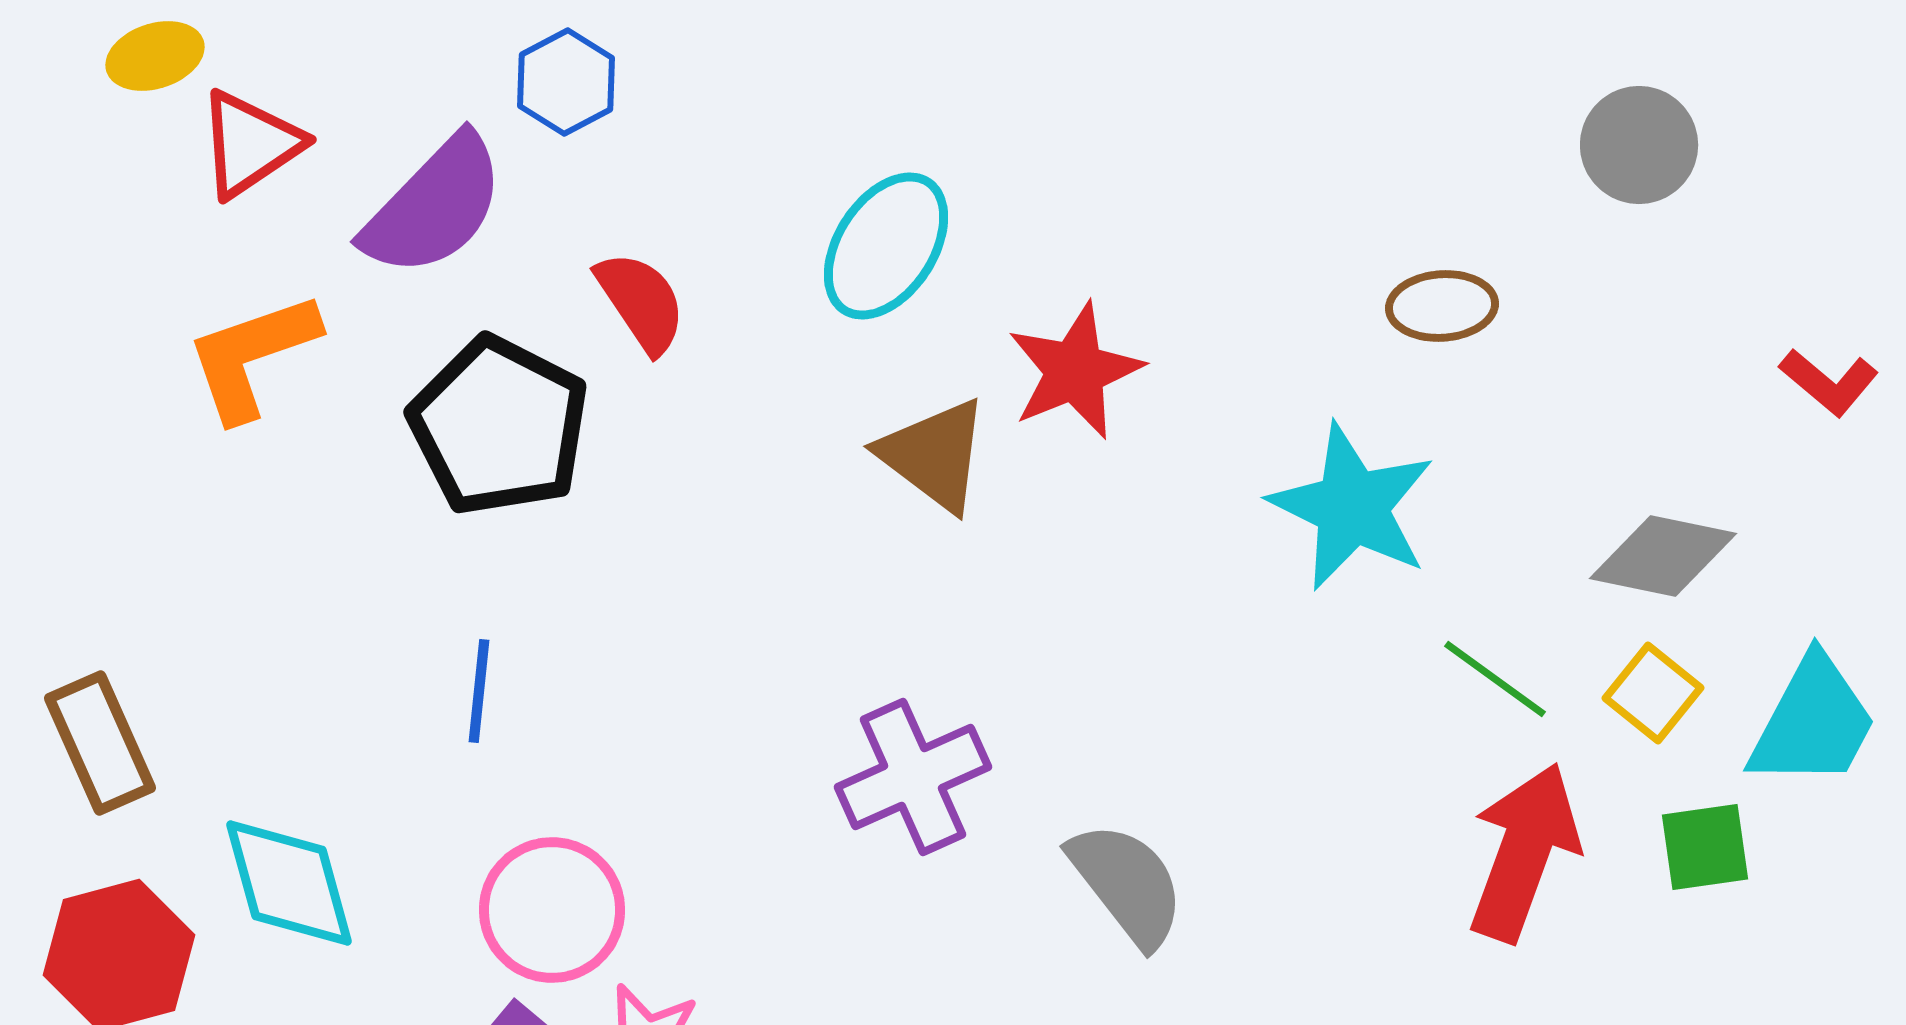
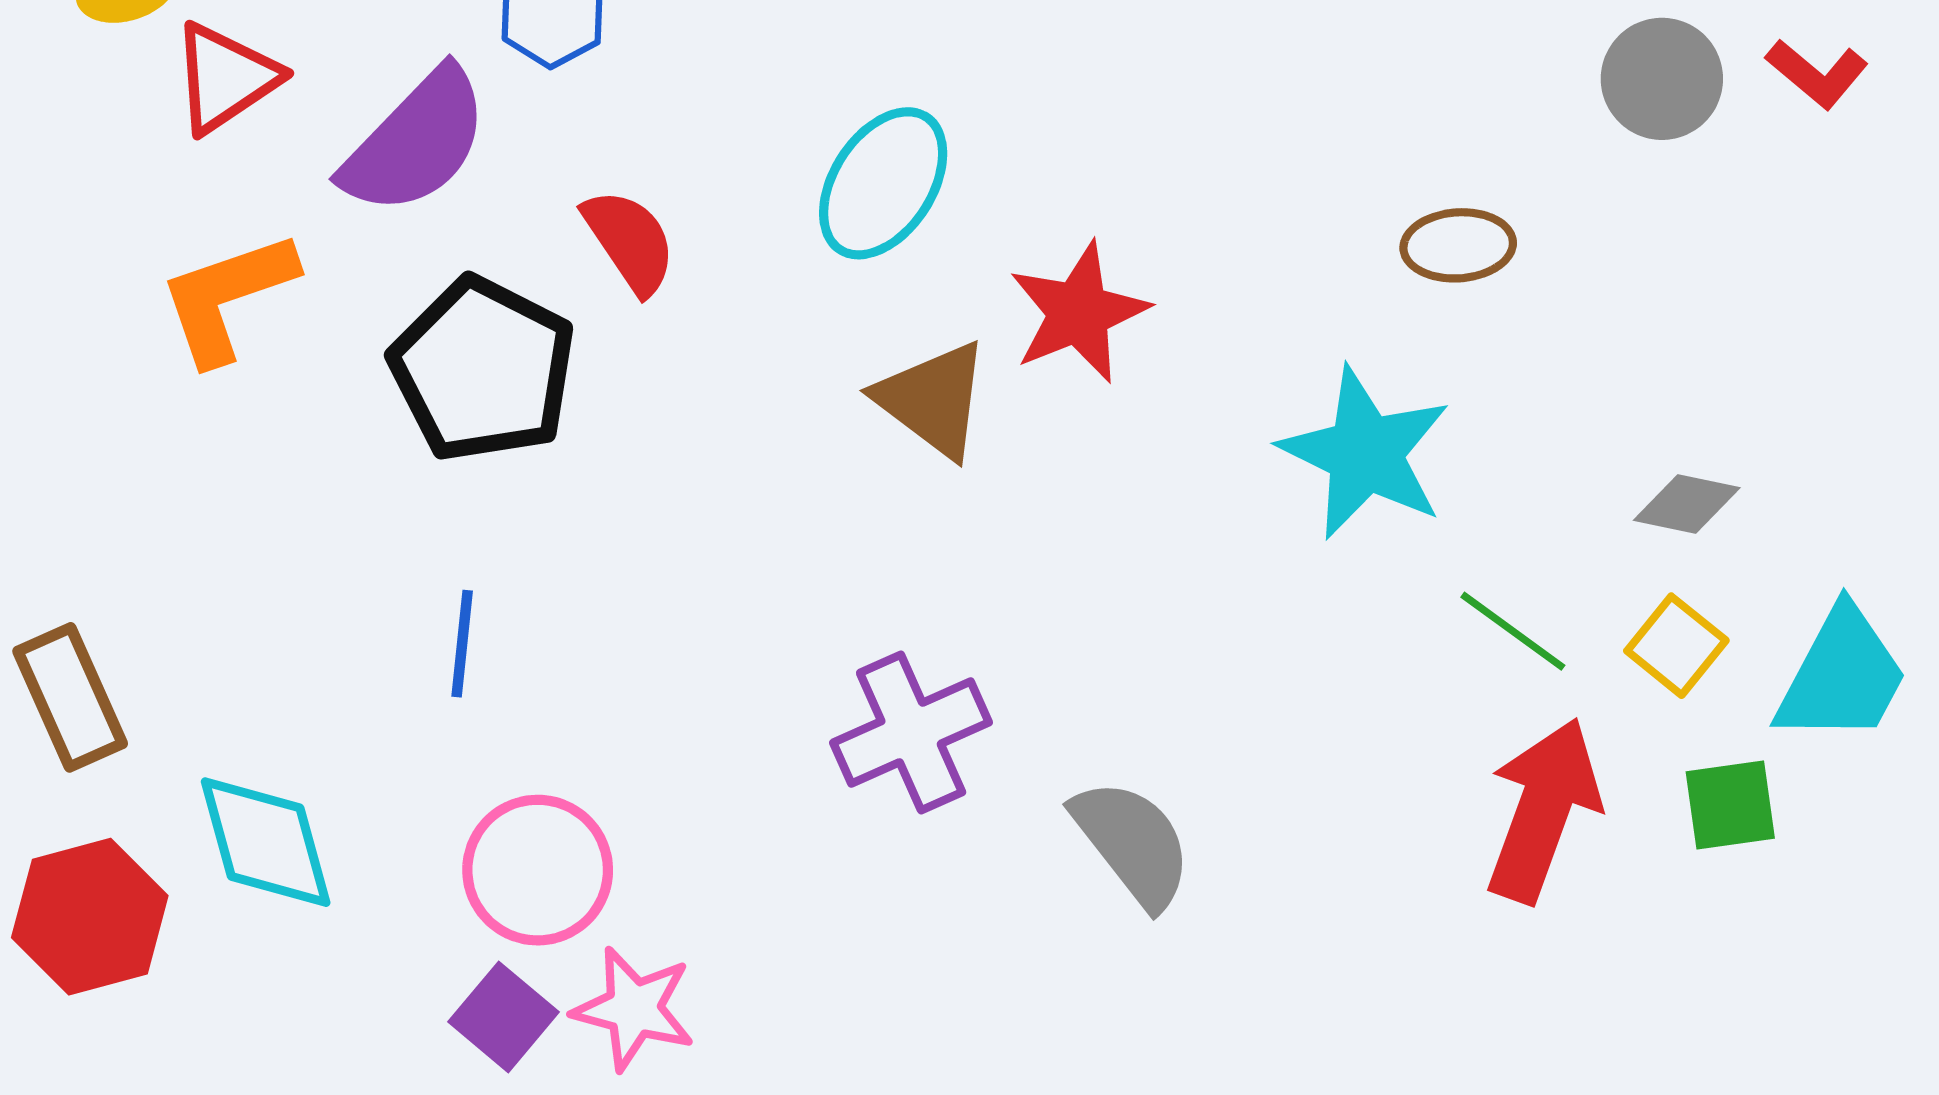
red L-shape: (1829, 382) -> (1817, 74), moved
gray diamond: (1663, 556) -> (1687, 504), size x0.7

